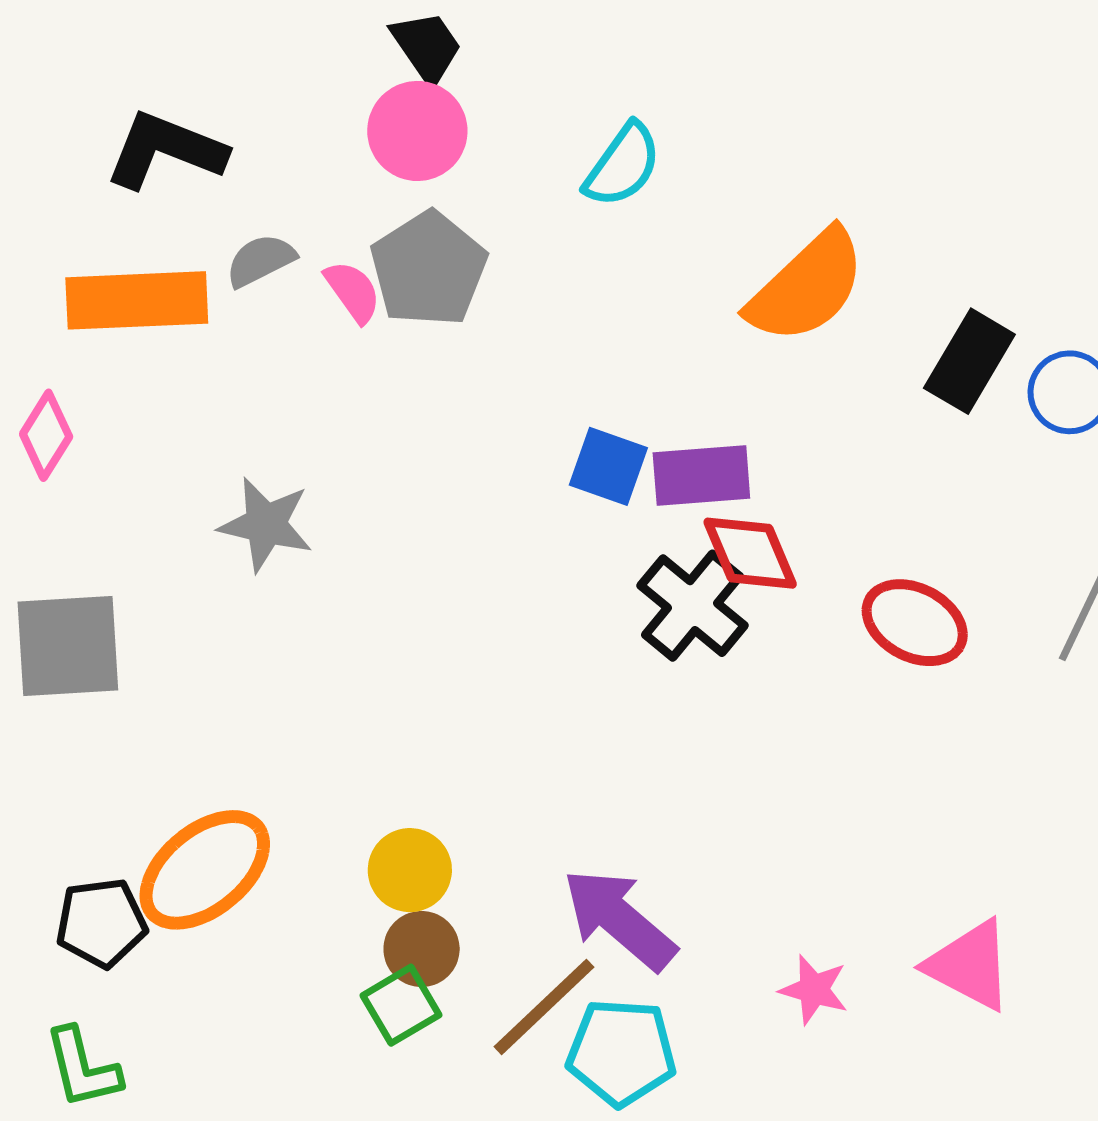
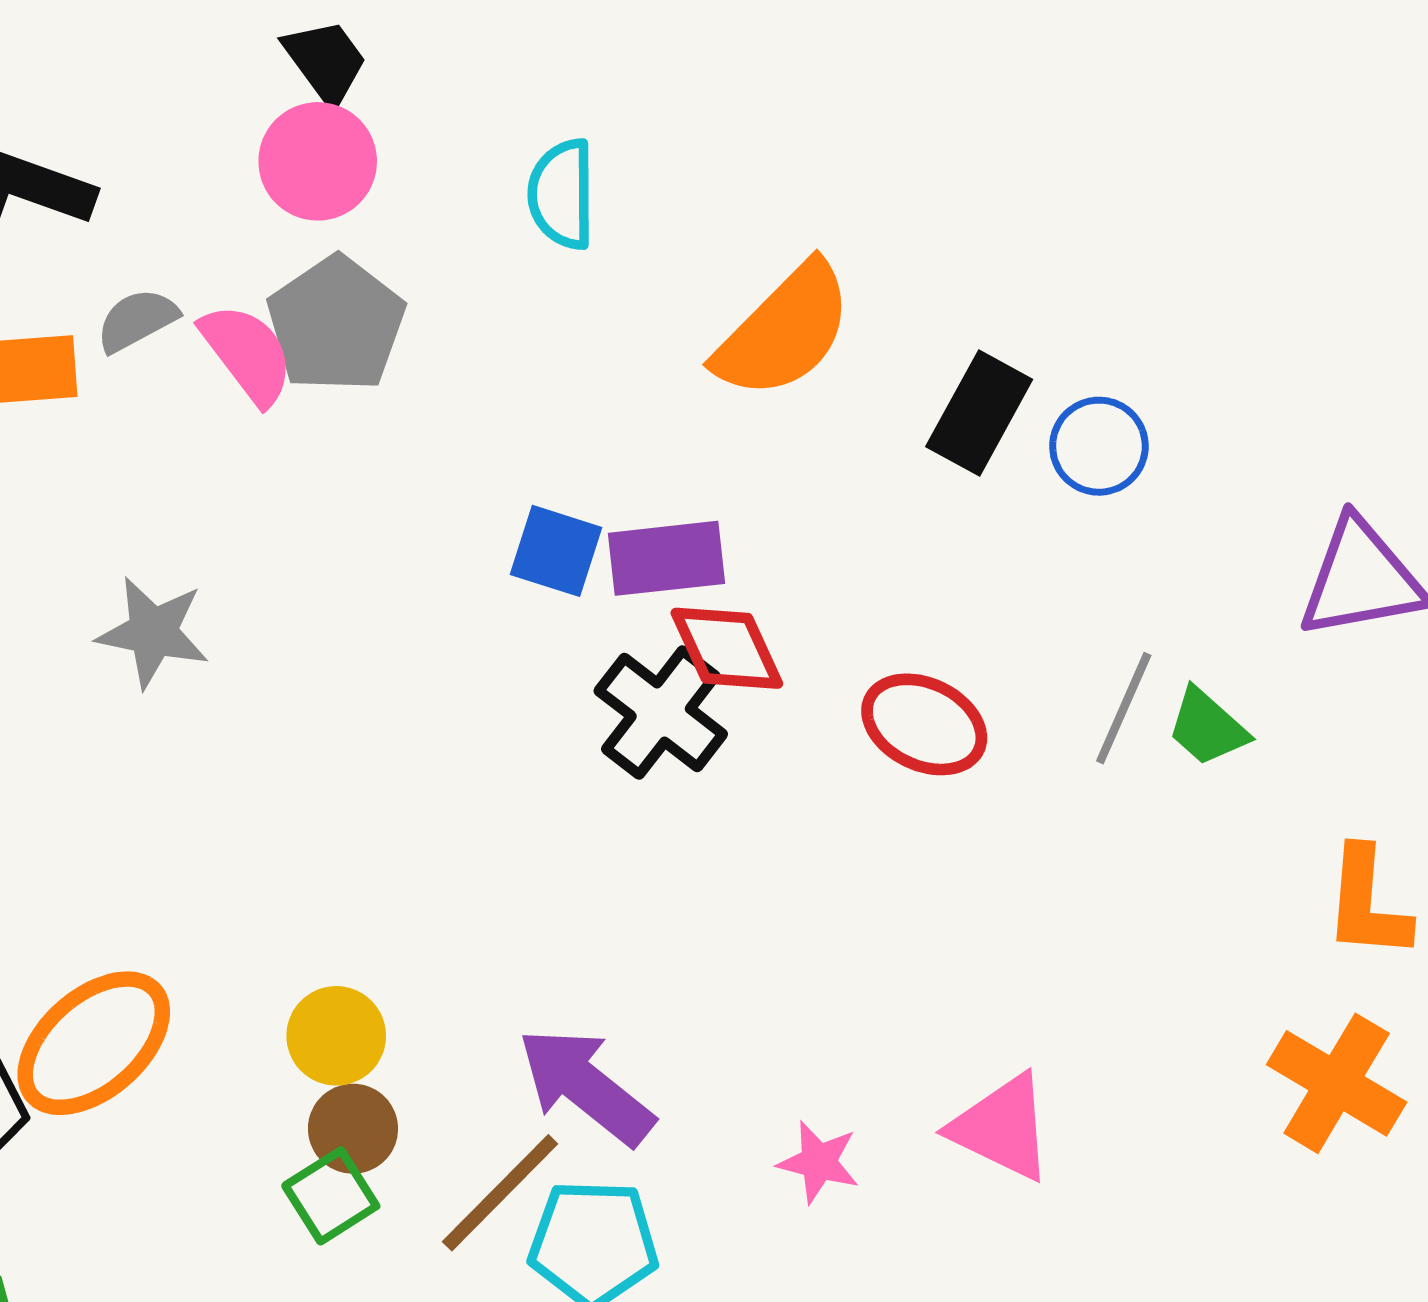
cyan semicircle: (623, 165) -> (562, 194), turned 146
pink semicircle: (353, 292) -> (247, 354), size x1.4

